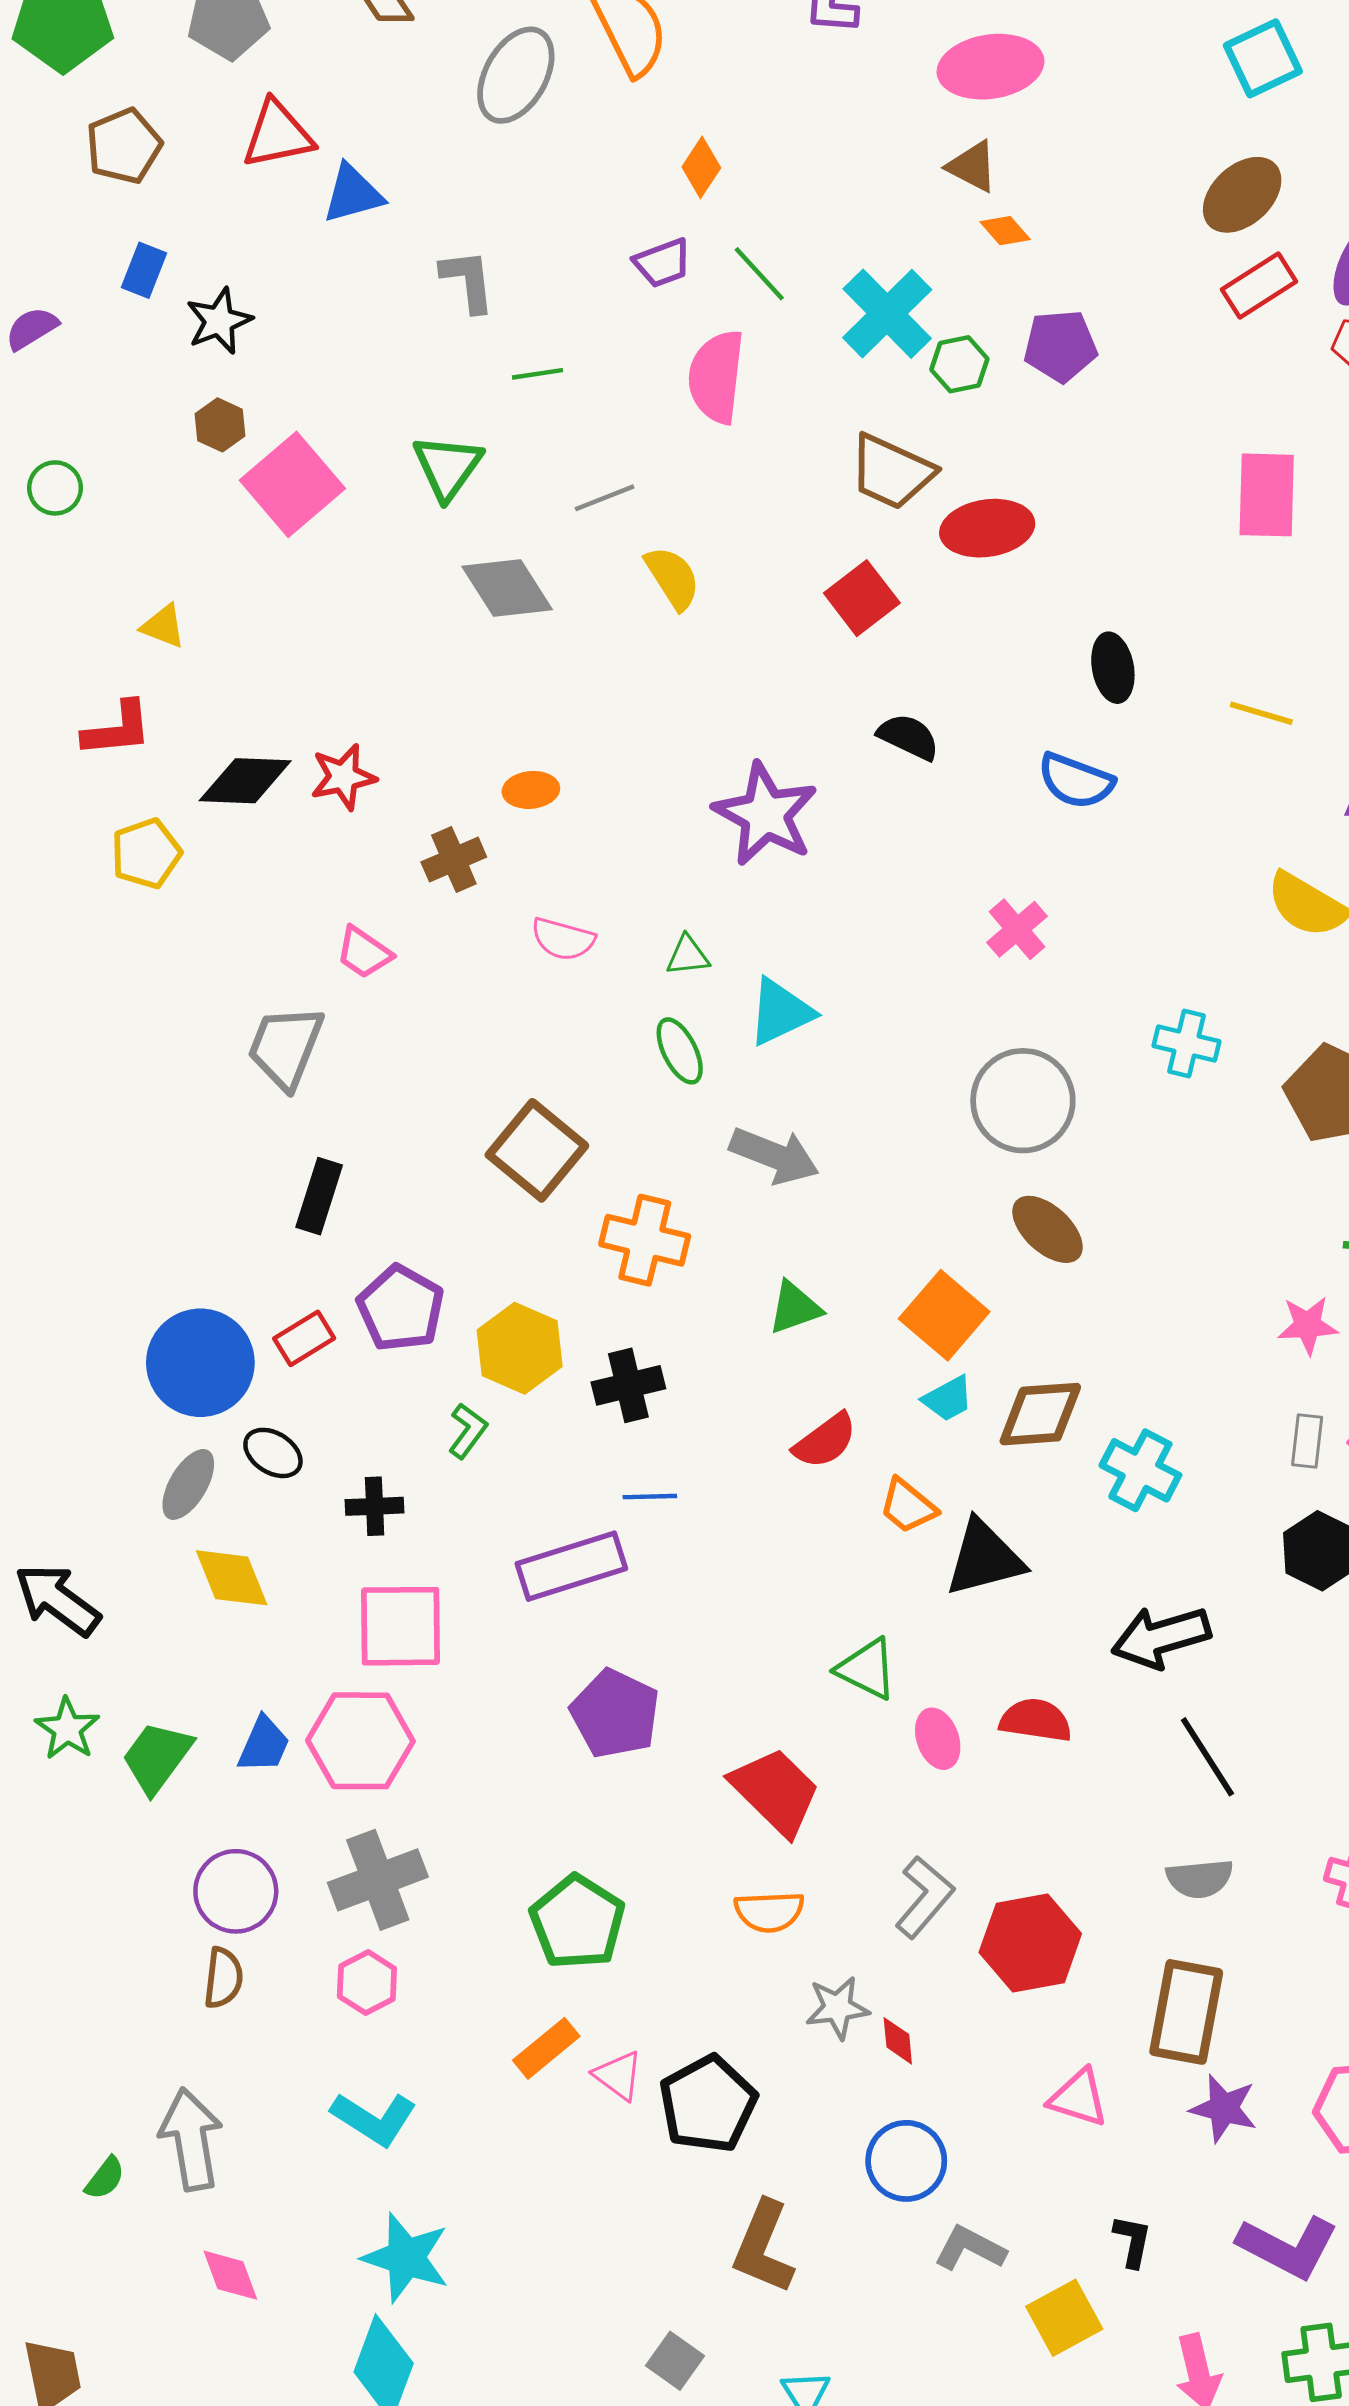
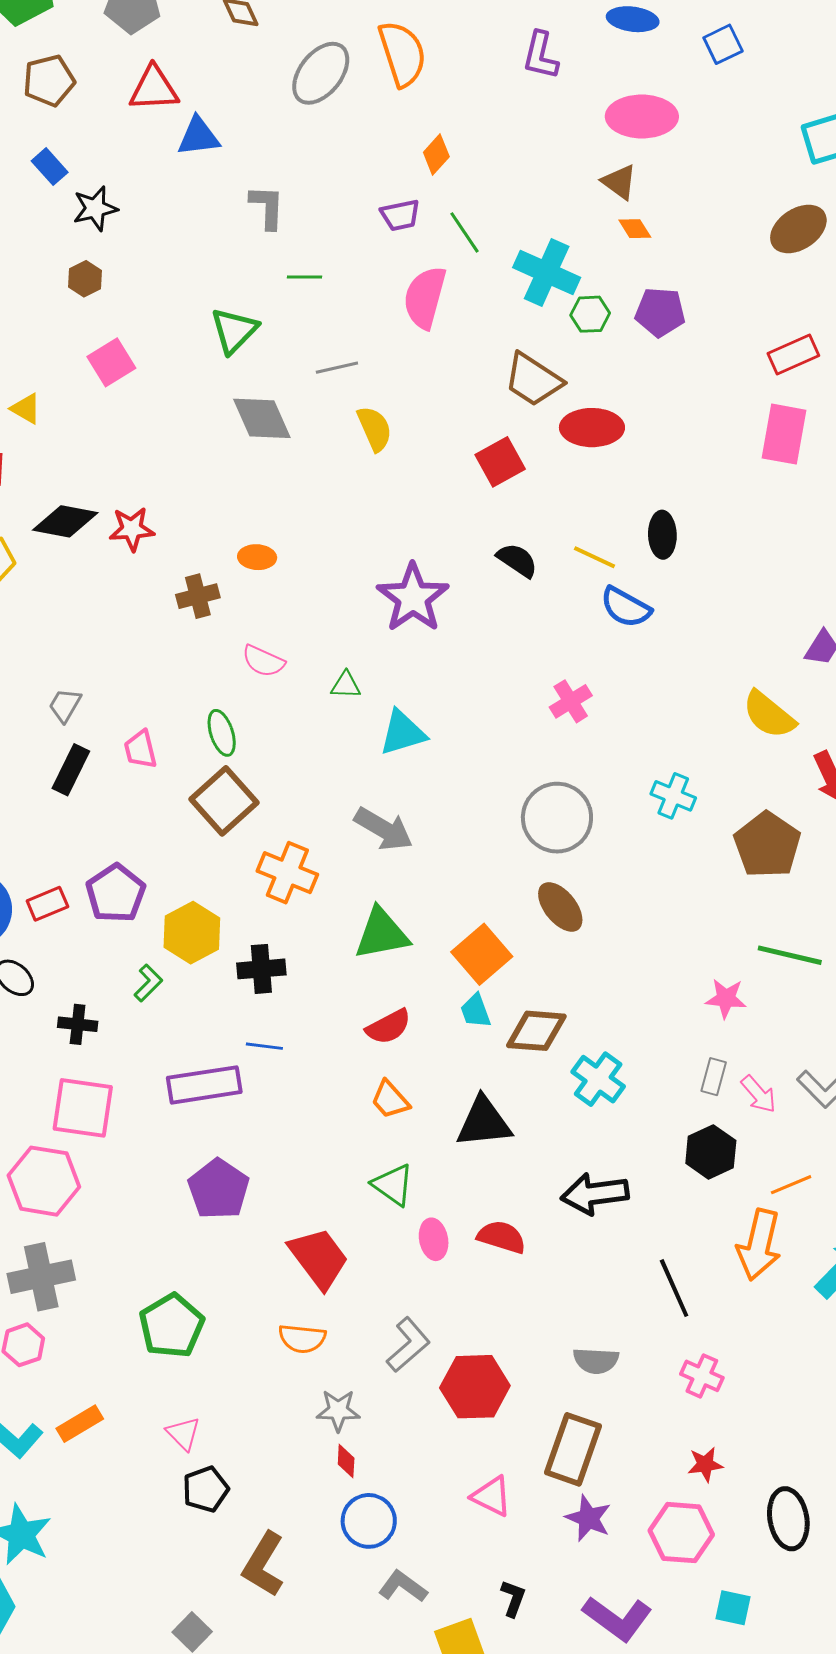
blue rectangle: (144, 270) -> (50, 167), turned -72
red rectangle: (1259, 285) -> (793, 355), moved
cyan cross: (887, 314) -> (547, 273), turned -30
pink square: (292, 484) -> (111, 362), moved, size x0.7
yellow line: (1261, 713) -> (594, 557), moved
pink trapezoid: (364, 953) -> (140, 749), moved, turned 33
gray trapezoid: (286, 1047) -> (65, 705), size x0.6
green ellipse: (680, 1051) -> (222, 733), moved
black rectangle: (319, 1196) -> (71, 770), moved
green triangle: (795, 1308) -> (382, 934), size x1.5
cyan trapezoid: (948, 1399) -> (476, 1011), turned 90
orange trapezoid: (908, 1506) -> (390, 1100), moved
black line: (1207, 1757) -> (674, 1288), moved
red diamond: (898, 2041) -> (346, 1461), moved
orange rectangle: (546, 2048) -> (80, 1424), moved
black pentagon: (708, 2104) -> (206, 1489), moved, size x0.7

